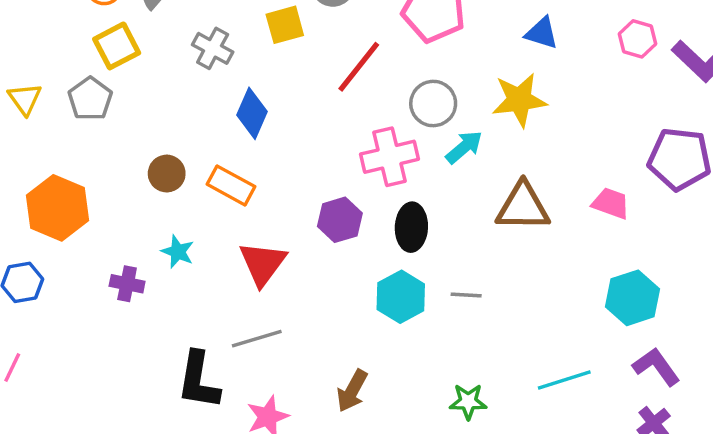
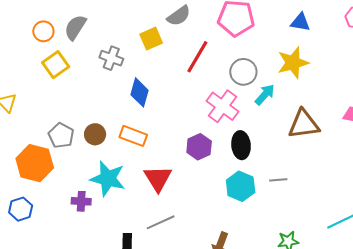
gray pentagon: (90, 99) -> (61, 135), moved
pink cross: (389, 157) -> (223, 106), turned -32
cyan star: (178, 252) -> (108, 179), size x1.8

